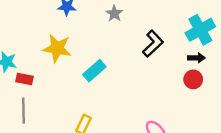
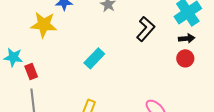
yellow star: (57, 48) -> (44, 25), moved
red rectangle: (24, 79) -> (31, 72), turned 63

